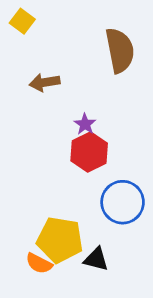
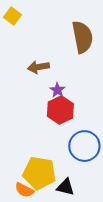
brown arrow: (45, 82) -> (38, 67), moved

